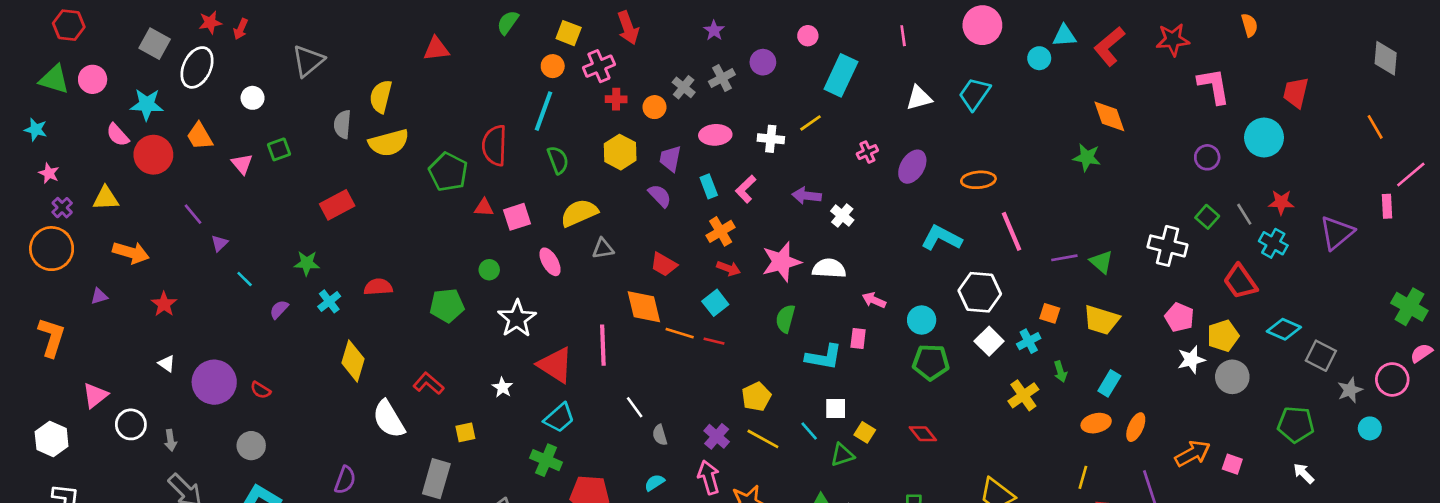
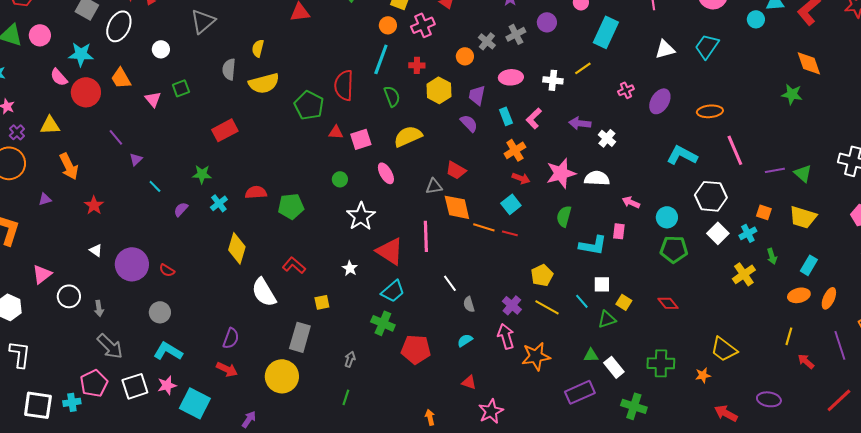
yellow semicircle: (381, 97) -> (258, 48), size x0.7
red cross: (616, 99) -> (417, 65), moved
gray triangle: (603, 249) -> (434, 186), moved
orange arrow: (131, 253) -> (69, 166), turned 48
red trapezoid: (664, 264) -> (456, 170), moved
green pentagon: (447, 305) -> (291, 206), moved

